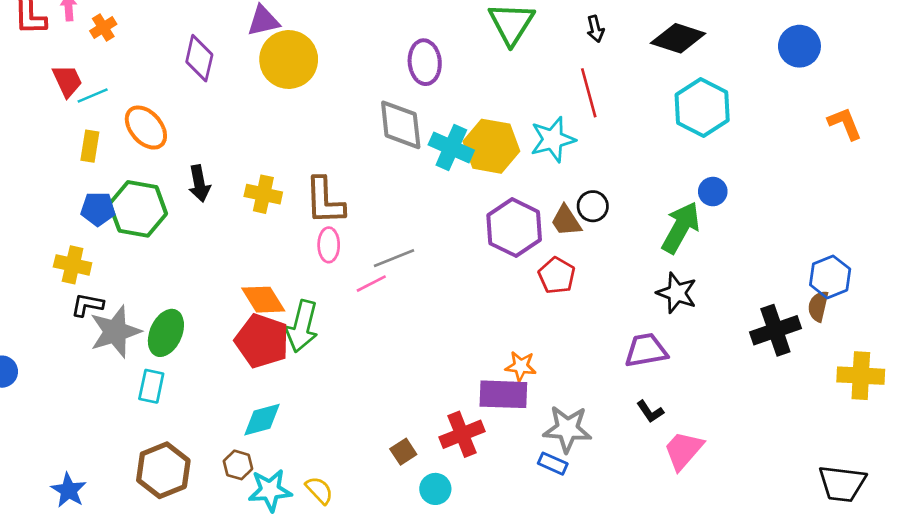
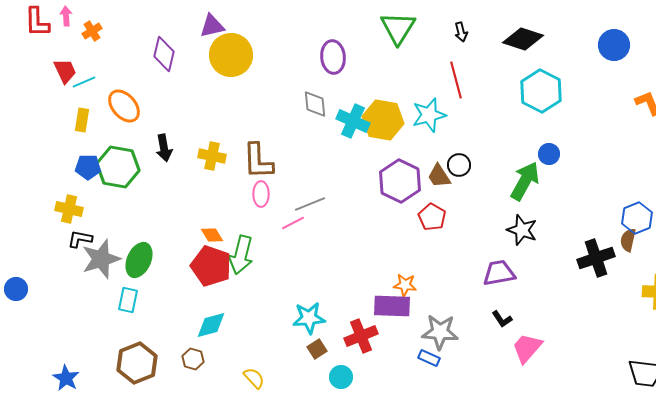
gray diamond: (401, 125) -> (315, 104), size x0.7
orange diamond: (263, 300) -> (212, 235), size x0.7
cyan star: (270, 490) -> (309, 318), moved

